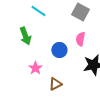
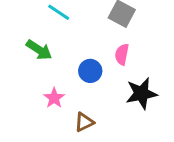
green arrow: (25, 36) -> (39, 50), turned -36

